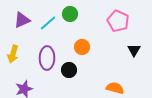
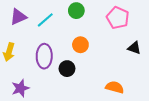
green circle: (70, 14) -> (76, 11), moved
black triangle: (134, 50) -> (134, 48), turned -40

